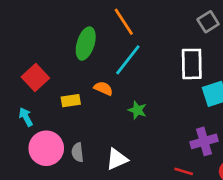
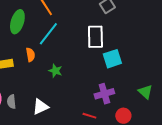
orange semicircle: (103, 88) -> (30, 55), turned 56

